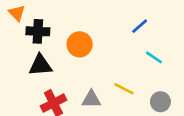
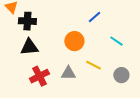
blue line: (140, 26) -> (94, 17), moved
orange circle: (80, 44) -> (74, 41), moved

